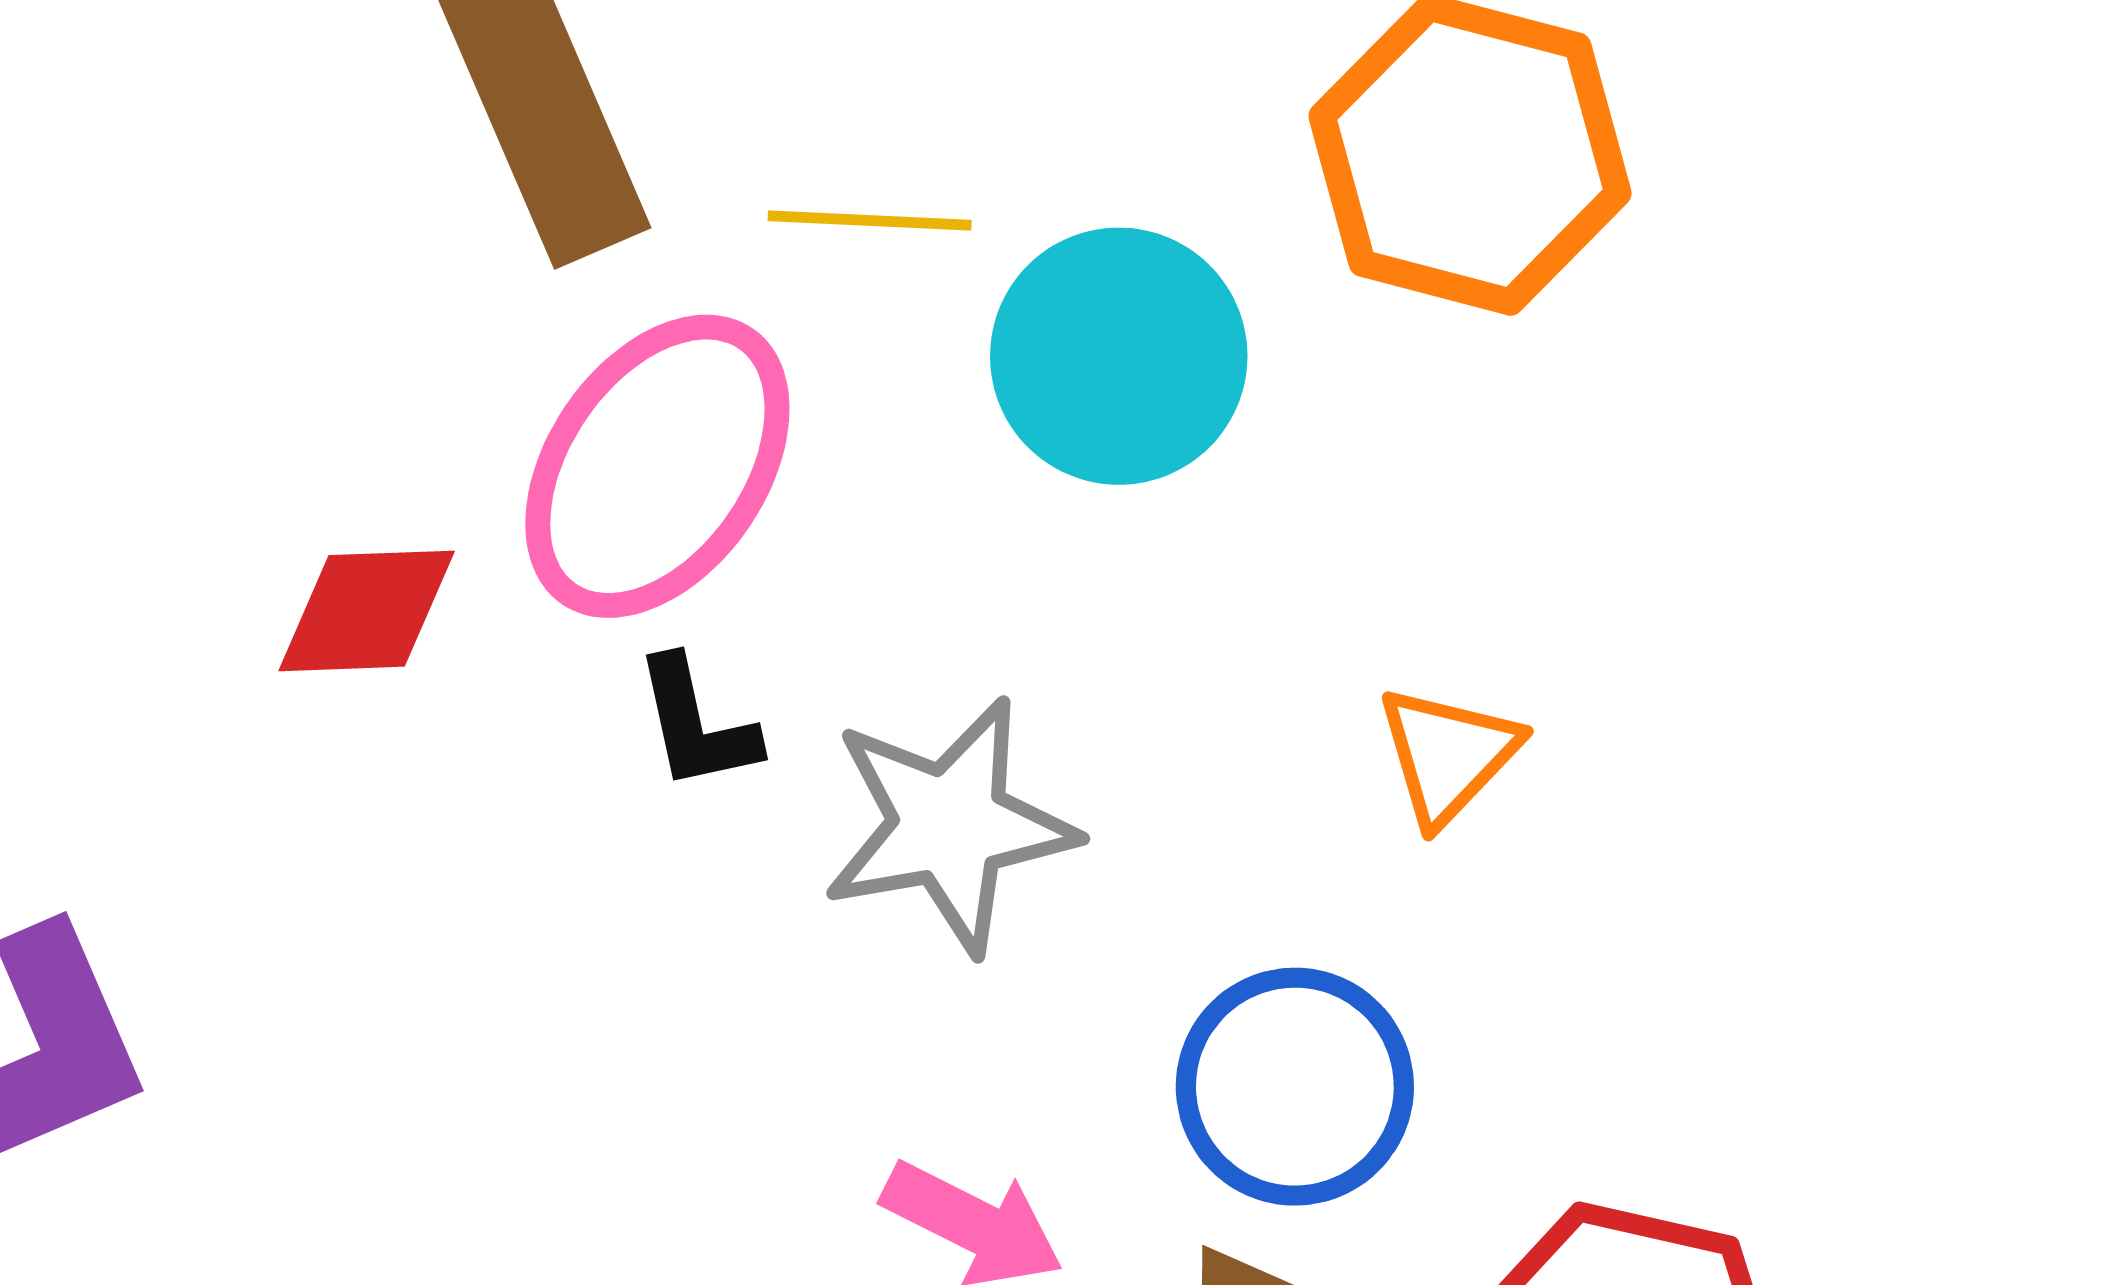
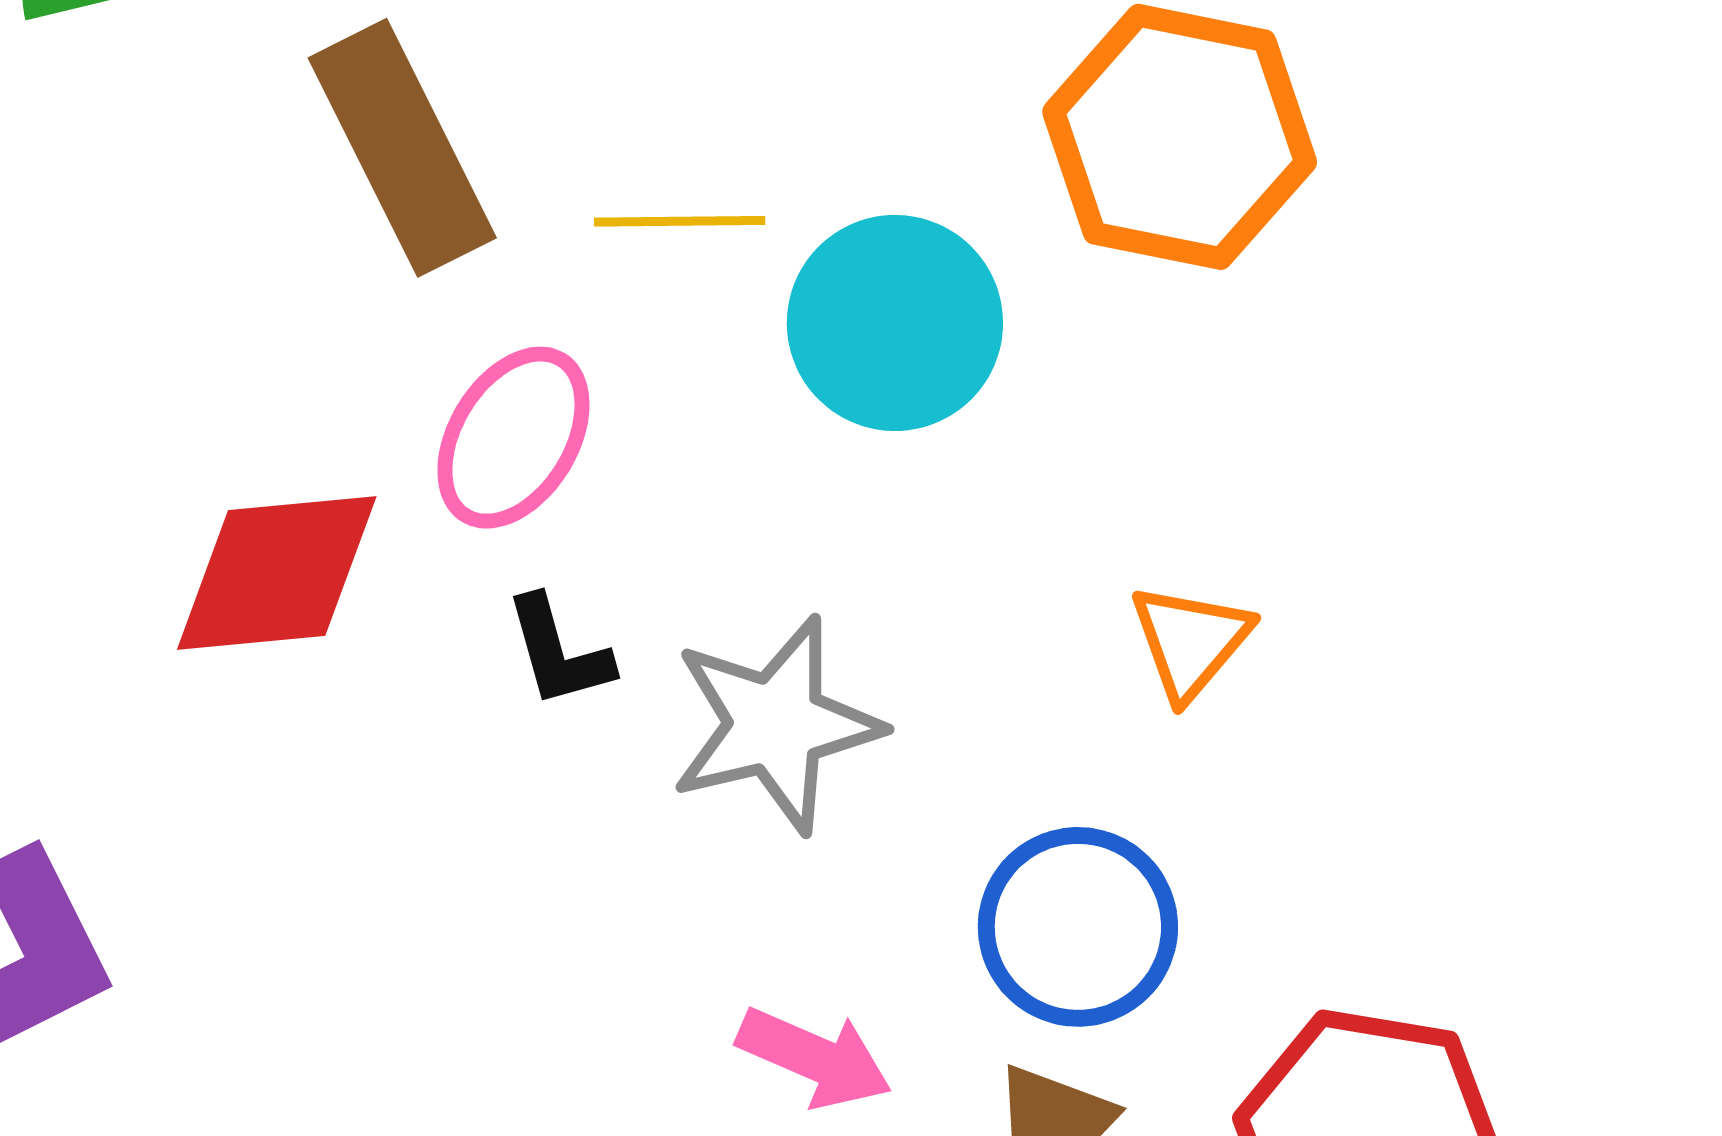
pink ellipse: (657, 466) -> (513, 438), size x0.7
red diamond: (367, 611) -> (277, 573), size x1.4

